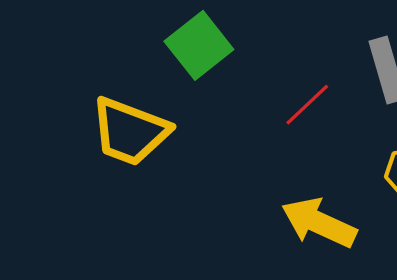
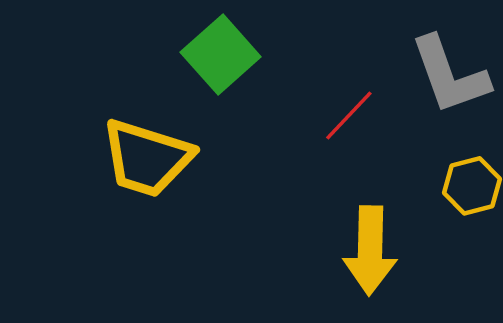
yellow arrow: (319, 223) -> (370, 251), turned -110

